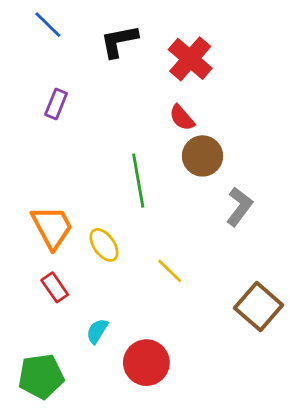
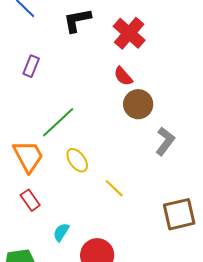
green line: (138, 181) -> (58, 122), moved, turned 57
yellow ellipse: (104, 245) -> (77, 160), moved
brown square: (259, 307) -> (179, 214), turned 36

